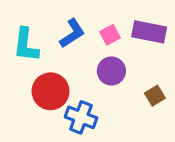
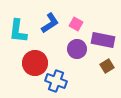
purple rectangle: (149, 32) -> (103, 40), moved
pink square: (110, 35) -> (76, 24), turned -32

